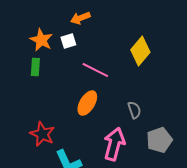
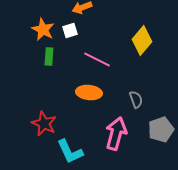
green rectangle: (35, 67) -> (49, 56), moved
orange ellipse: (87, 103) -> (89, 92), turned 65

